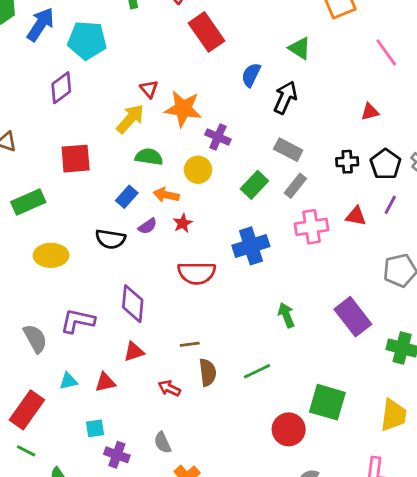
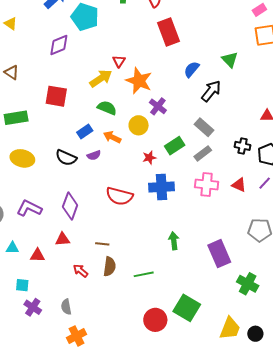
red star: (183, 223) -> (149, 158), moved

